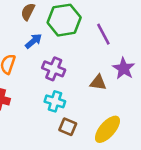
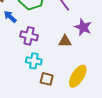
blue arrow: (34, 41) -> (10, 17), turned -88

